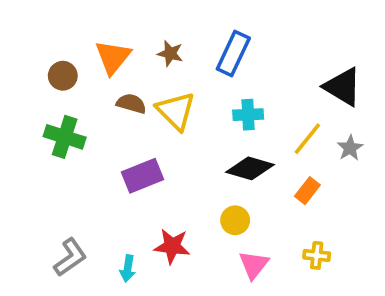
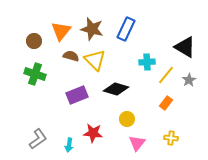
brown star: (170, 53) -> (92, 29), size x1.6
cyan cross: (248, 115) -> (147, 62), moved
black diamond: (250, 168) -> (116, 89), moved

